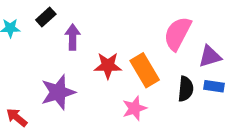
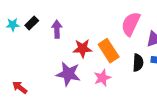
black rectangle: (46, 17) -> (32, 23), moved
purple star: (58, 92) -> (68, 74), moved, turned 30

